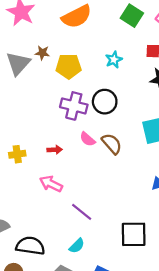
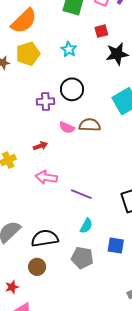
yellow pentagon: (69, 66) -> (28, 54), moved
purple cross: (74, 106) -> (46, 102), size x0.7
brown semicircle: (112, 144) -> (90, 125), turned -30

